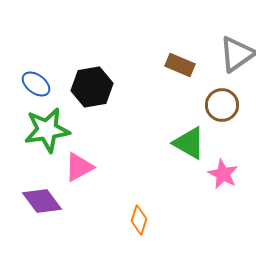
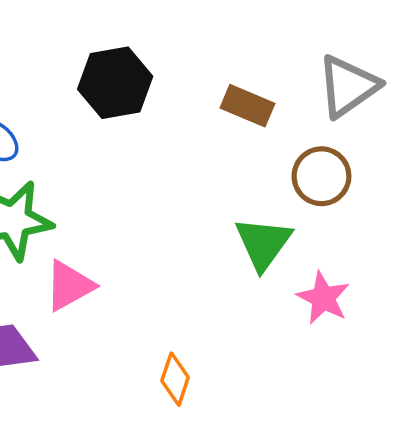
black hexagon: (92, 87) -> (115, 83), moved
green triangle: (189, 143) -> (263, 243), turned 36

